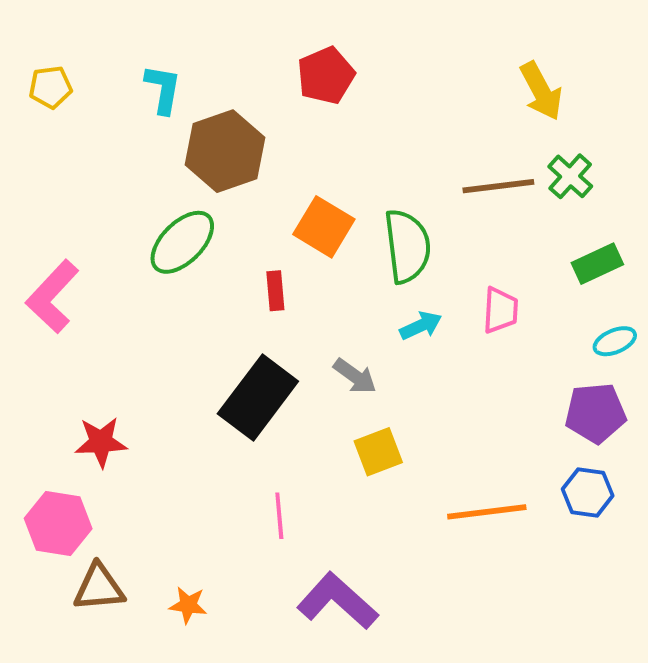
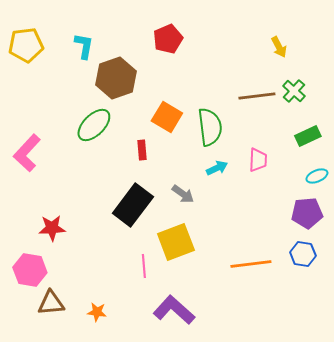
yellow pentagon: (50, 87) -> (26, 45), size x1.6
yellow arrow: (541, 91) -> (279, 47), size x0.7
yellow square: (378, 452) -> (176, 242), moved, size x1.5

